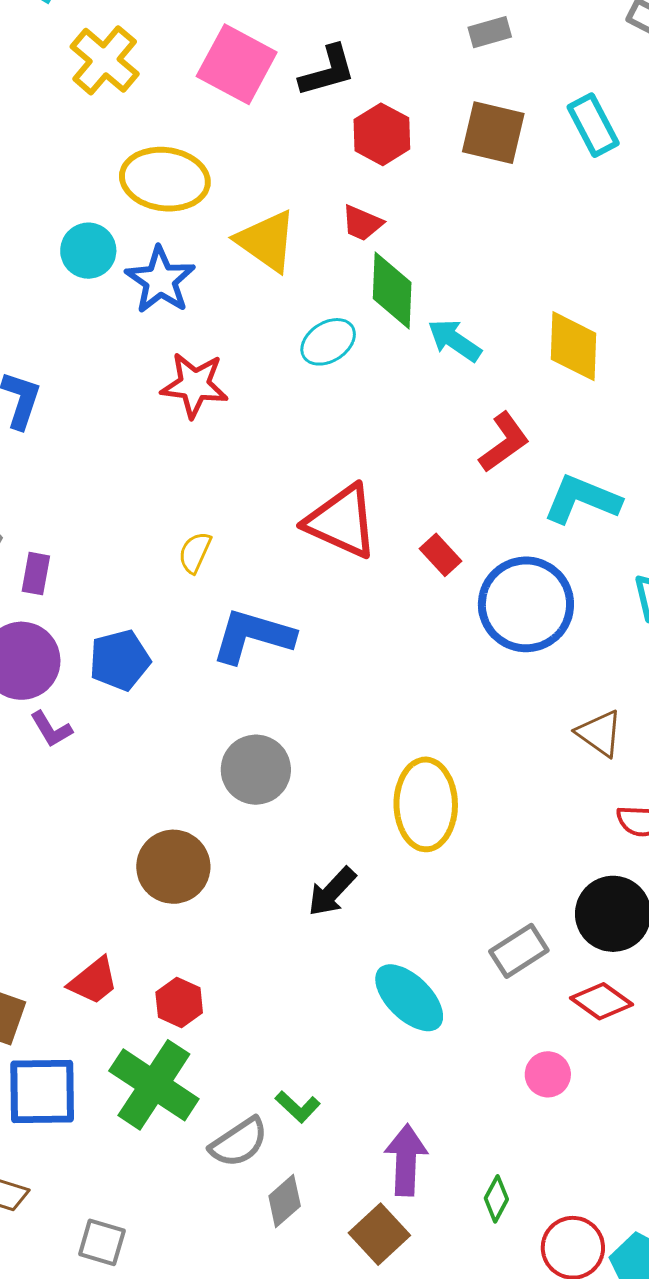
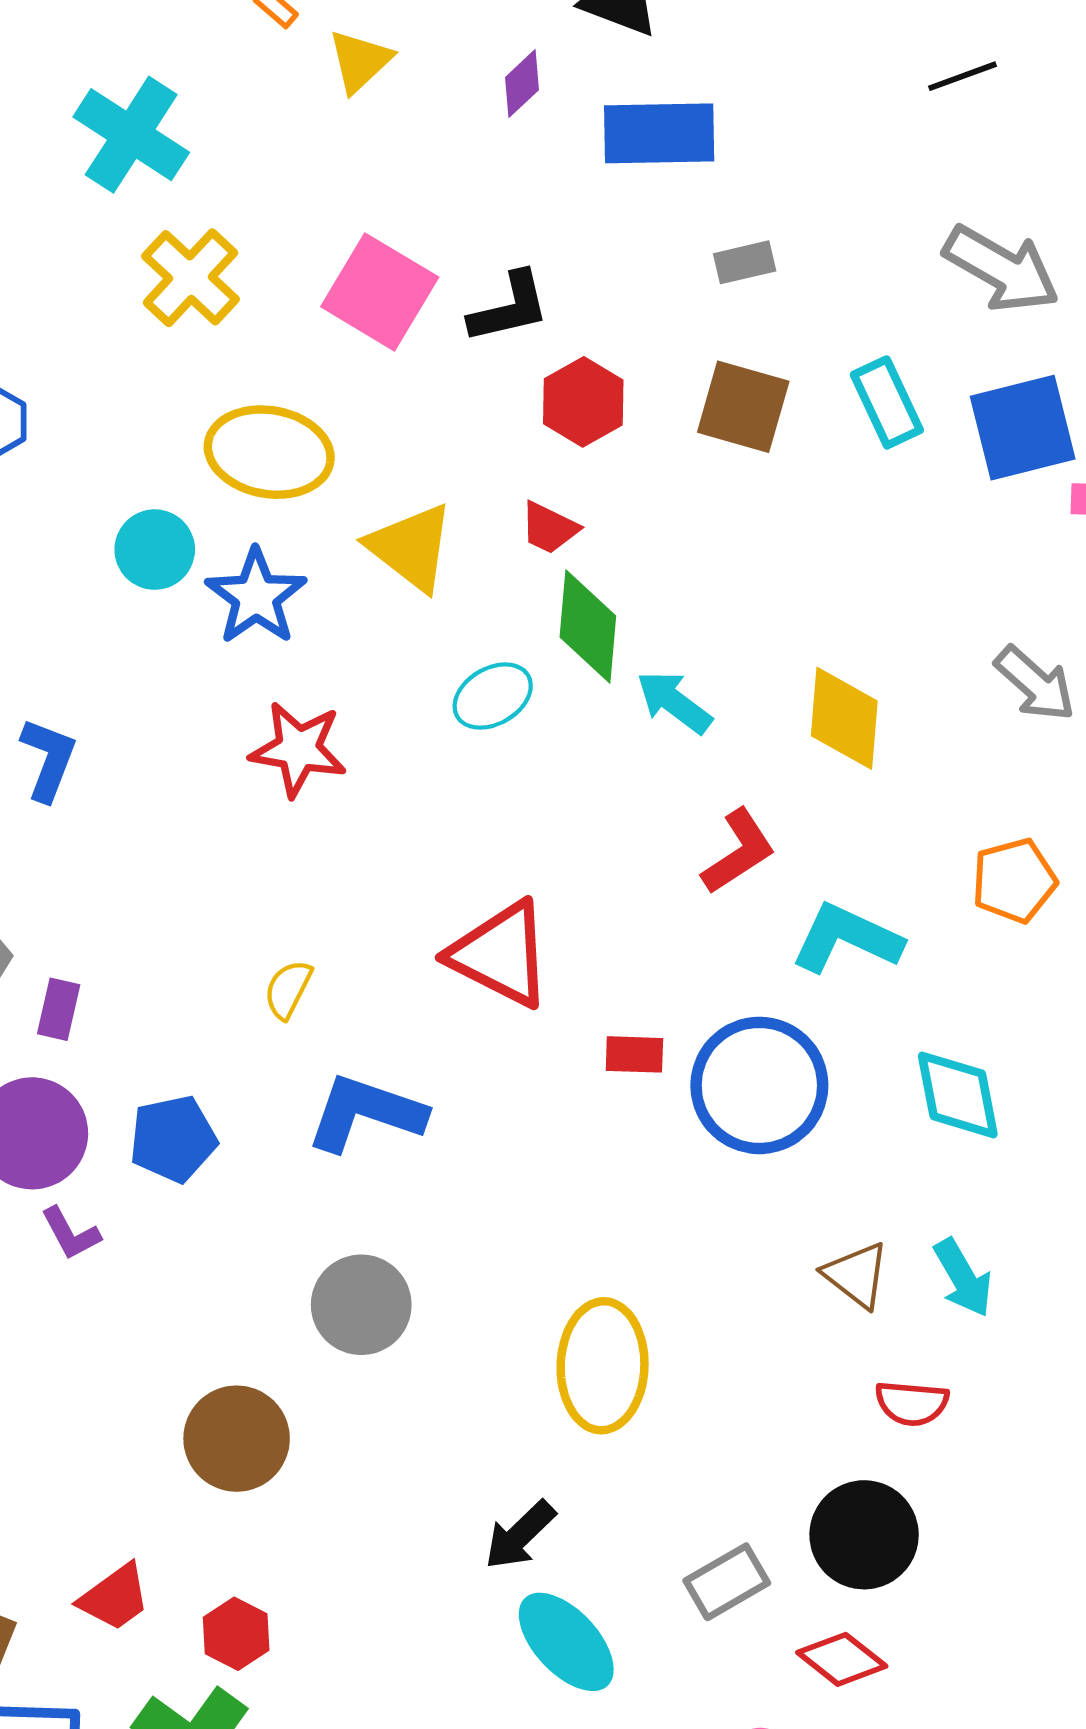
red rectangle: (440, 555) -> (634, 1054), moved, turned -48
black arrow: (332, 892) -> (520, 1535), moved

